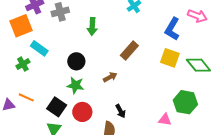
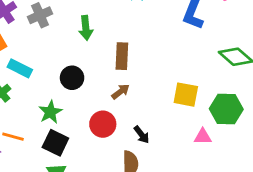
brown rectangle: (129, 51) -> (122, 56), moved, turned -30
yellow square: (170, 58) -> (186, 95), moved
green star: (75, 85) -> (50, 112), moved, turned -30
red circle: (82, 112) -> (103, 124), moved

